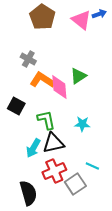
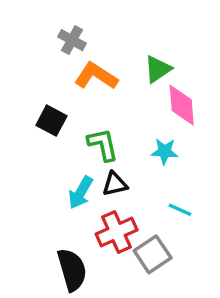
pink diamond: (59, 87) -> (182, 105), moved
black triangle: (53, 143) -> (115, 184), size x0.7
cyan line: (92, 166) -> (180, 210), moved

